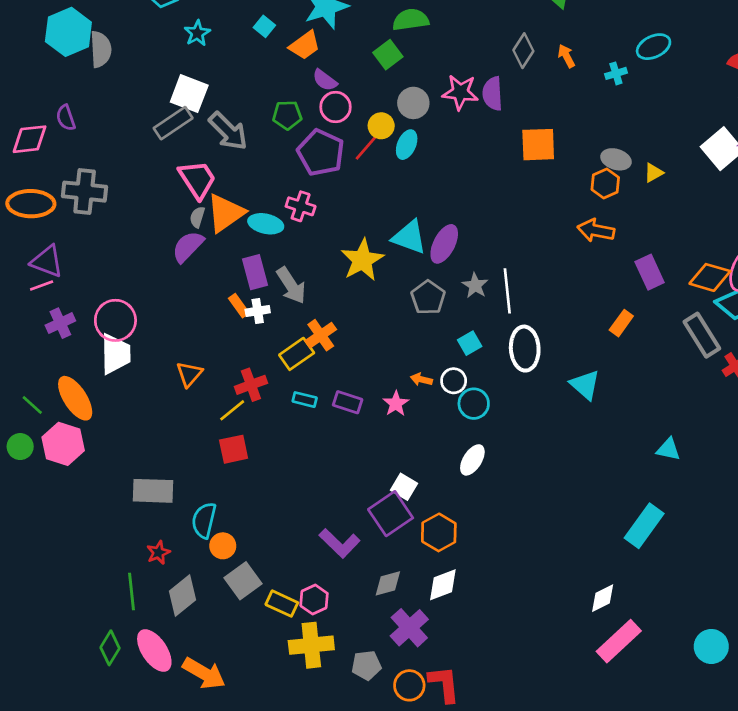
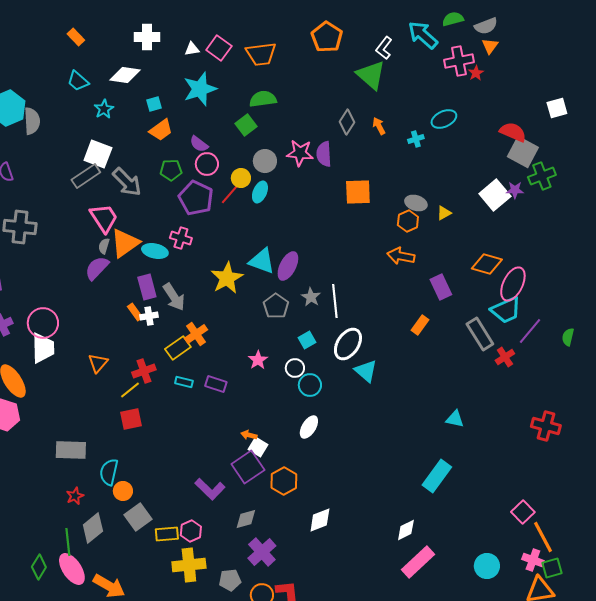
cyan square: (264, 26) -> (154, 104), turned 35
orange trapezoid: (305, 45) -> (161, 130), moved
orange diamond: (710, 277) -> (487, 264), moved
white ellipse: (525, 349) -> (348, 344), turned 36
orange arrow: (421, 379) -> (249, 435), moved
cyan triangle: (585, 385) -> (366, 371), moved
pink star: (396, 404) -> (258, 360), moved
white diamond: (443, 585) -> (320, 520), moved
green line: (132, 591) -> (68, 542), moved
yellow rectangle: (282, 604) -> (167, 534), turned -30

